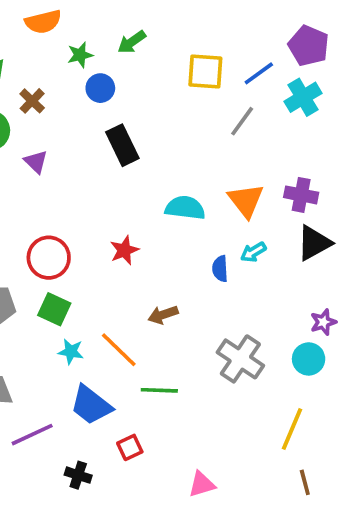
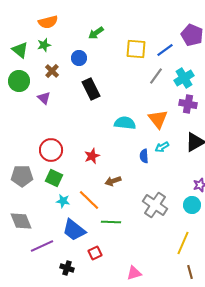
green star: (80, 55) -> (44, 45), moved
cyan cross: (303, 97) -> (184, 78), moved
brown cross: (32, 101) -> (52, 71), moved
purple cross: (301, 195) -> (188, 104), moved
red star: (124, 250) -> (92, 156), moved

